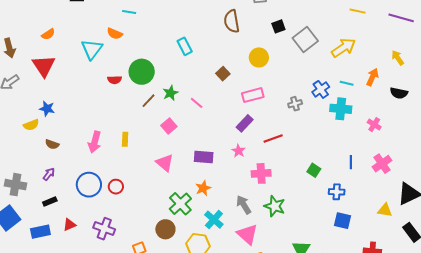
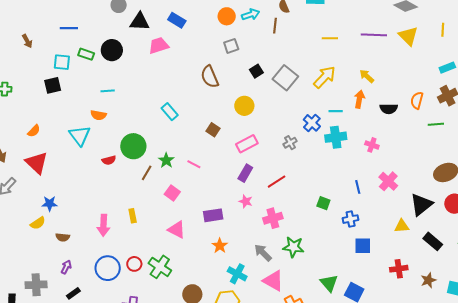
yellow arrow: (398, 58) -> (367, 76), moved
green cross: (180, 204) -> (160, 267), moved

